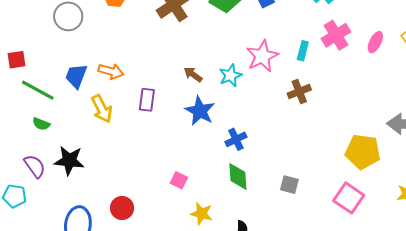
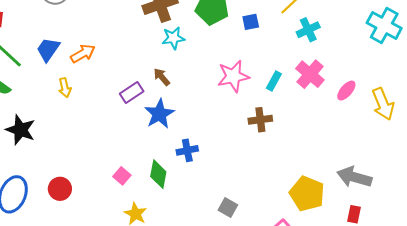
pink cross: (336, 35) -> (310, 74), turned -32
orange arrow: (111, 71) -> (83, 54), turned -60
cyan star: (230, 75) -> (173, 38), moved
purple rectangle: (147, 100) -> (132, 93), moved, turned 35
yellow arrow: (102, 109) -> (65, 88), size x0.7
green diamond: (238, 176) -> (158, 174), moved

